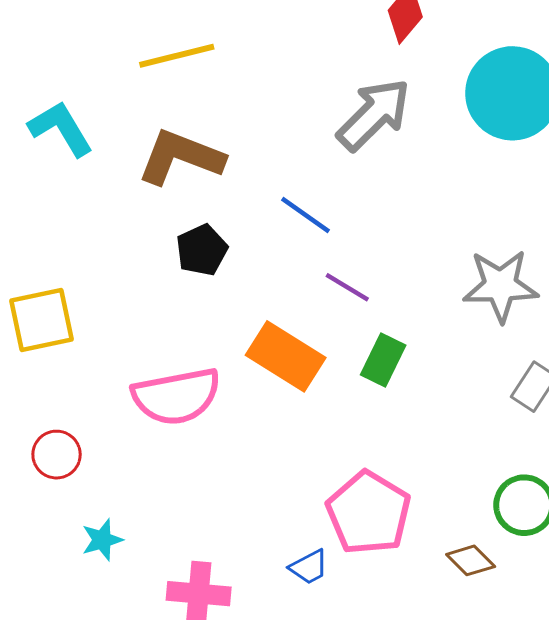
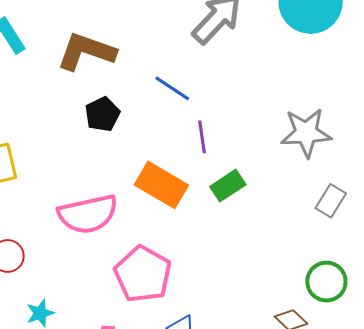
purple line: (347, 287) -> (202, 137), turned 52
green rectangle: (383, 360) -> (228, 186), turned 32
pink pentagon: (369, 513) -> (143, 274), moved

